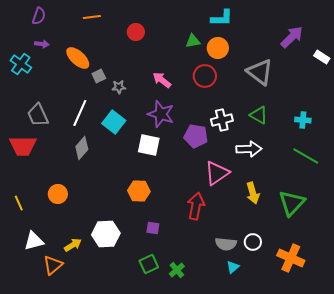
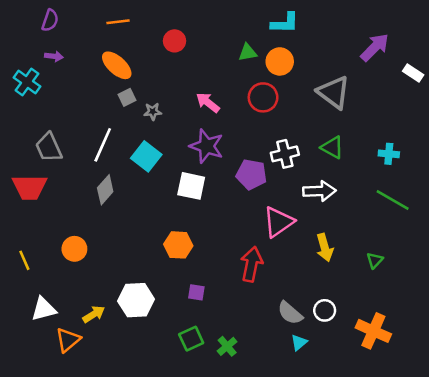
orange ellipse: (78, 58) -> (117, 65), moved
green triangle: (292, 203) -> (375, 260), size x0.5
gray semicircle: (226, 244) -> (290, 313), turned 35

